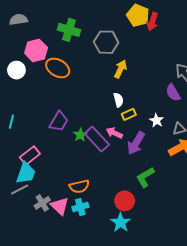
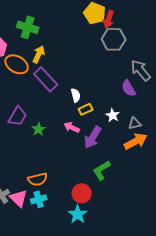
gray hexagon: (106, 42) -> (114, 39), moved
yellow arrow: (121, 69) -> (39, 54), moved
purple rectangle: (97, 139) -> (46, 79), moved

